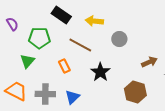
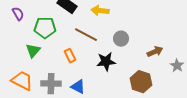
gray circle: (119, 39) -> (121, 39), moved
black star: (100, 72) -> (106, 62), turned 30
blue triangle: (72, 97) -> (78, 87), turned -49

